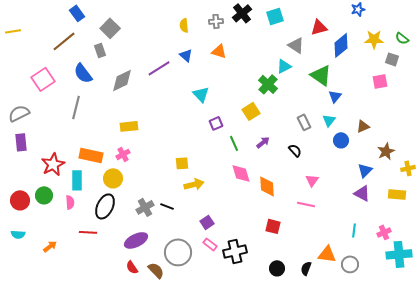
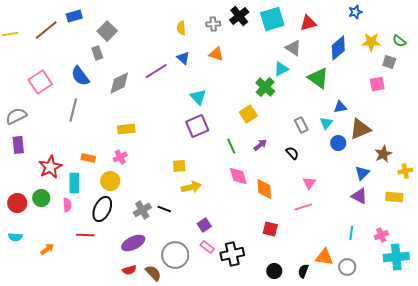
blue rectangle: (77, 13) -> (74, 16), turned -70
cyan square: (275, 16) -> (272, 19), size x1.4
red triangle: (319, 27) -> (308, 23), moved
brown line: (64, 41) -> (46, 30), moved
blue triangle: (335, 96) -> (340, 107), moved, turned 40
purple square: (216, 123) -> (197, 126), moved, size x1.6
brown triangle: (363, 126) -> (360, 129), size x1.6
orange rectangle: (91, 155) -> (88, 158), size x0.6
pink line: (306, 204) -> (303, 207), turned -30
red semicircle: (132, 267) -> (129, 270), turned -72

